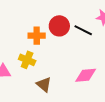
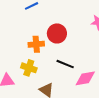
black line: (83, 30) -> (65, 64), moved

